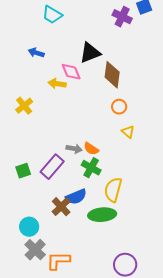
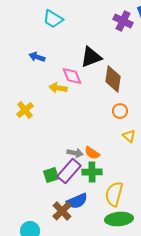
purple rectangle: (52, 167) -> (69, 171), moved
green cross: (91, 168) -> (92, 172), turned -30
green square: (23, 171) -> (51, 175), moved
green ellipse: (102, 215) -> (119, 219), moved

